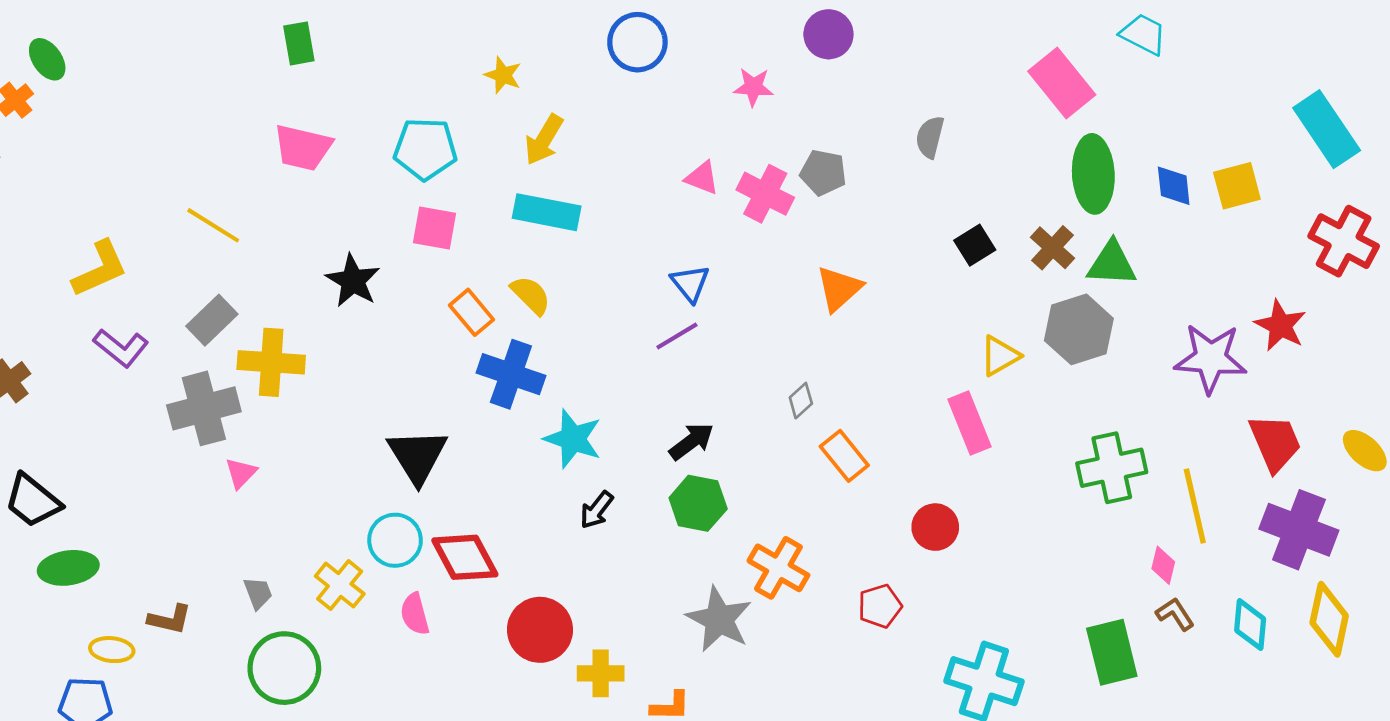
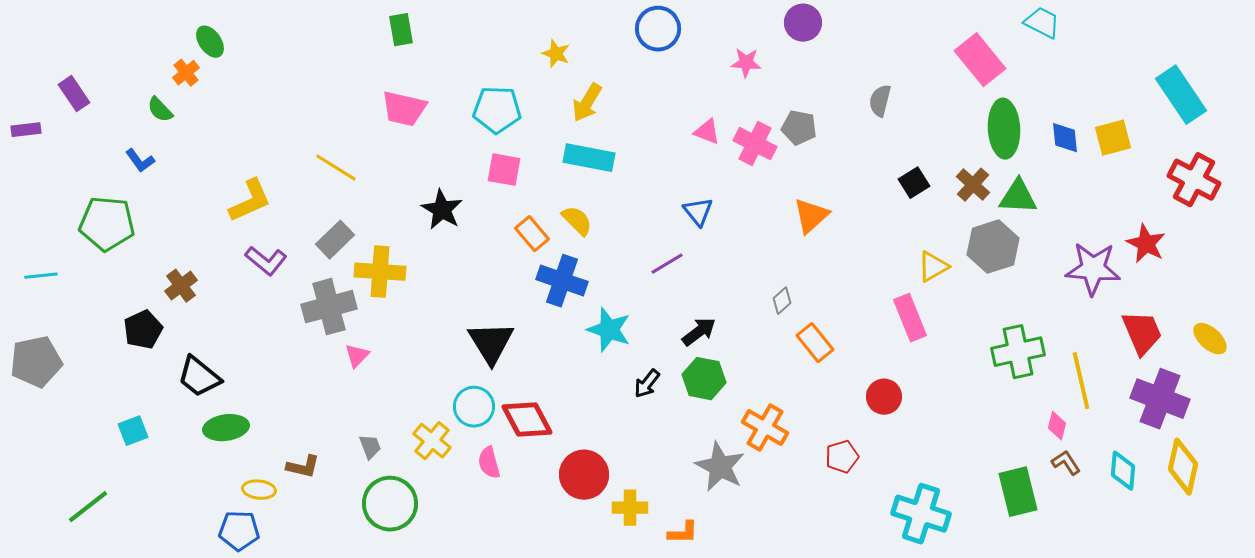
purple line: (677, 336) -> (667, 264), moved
black arrow: (597, 510) -> (647, 384), moved

